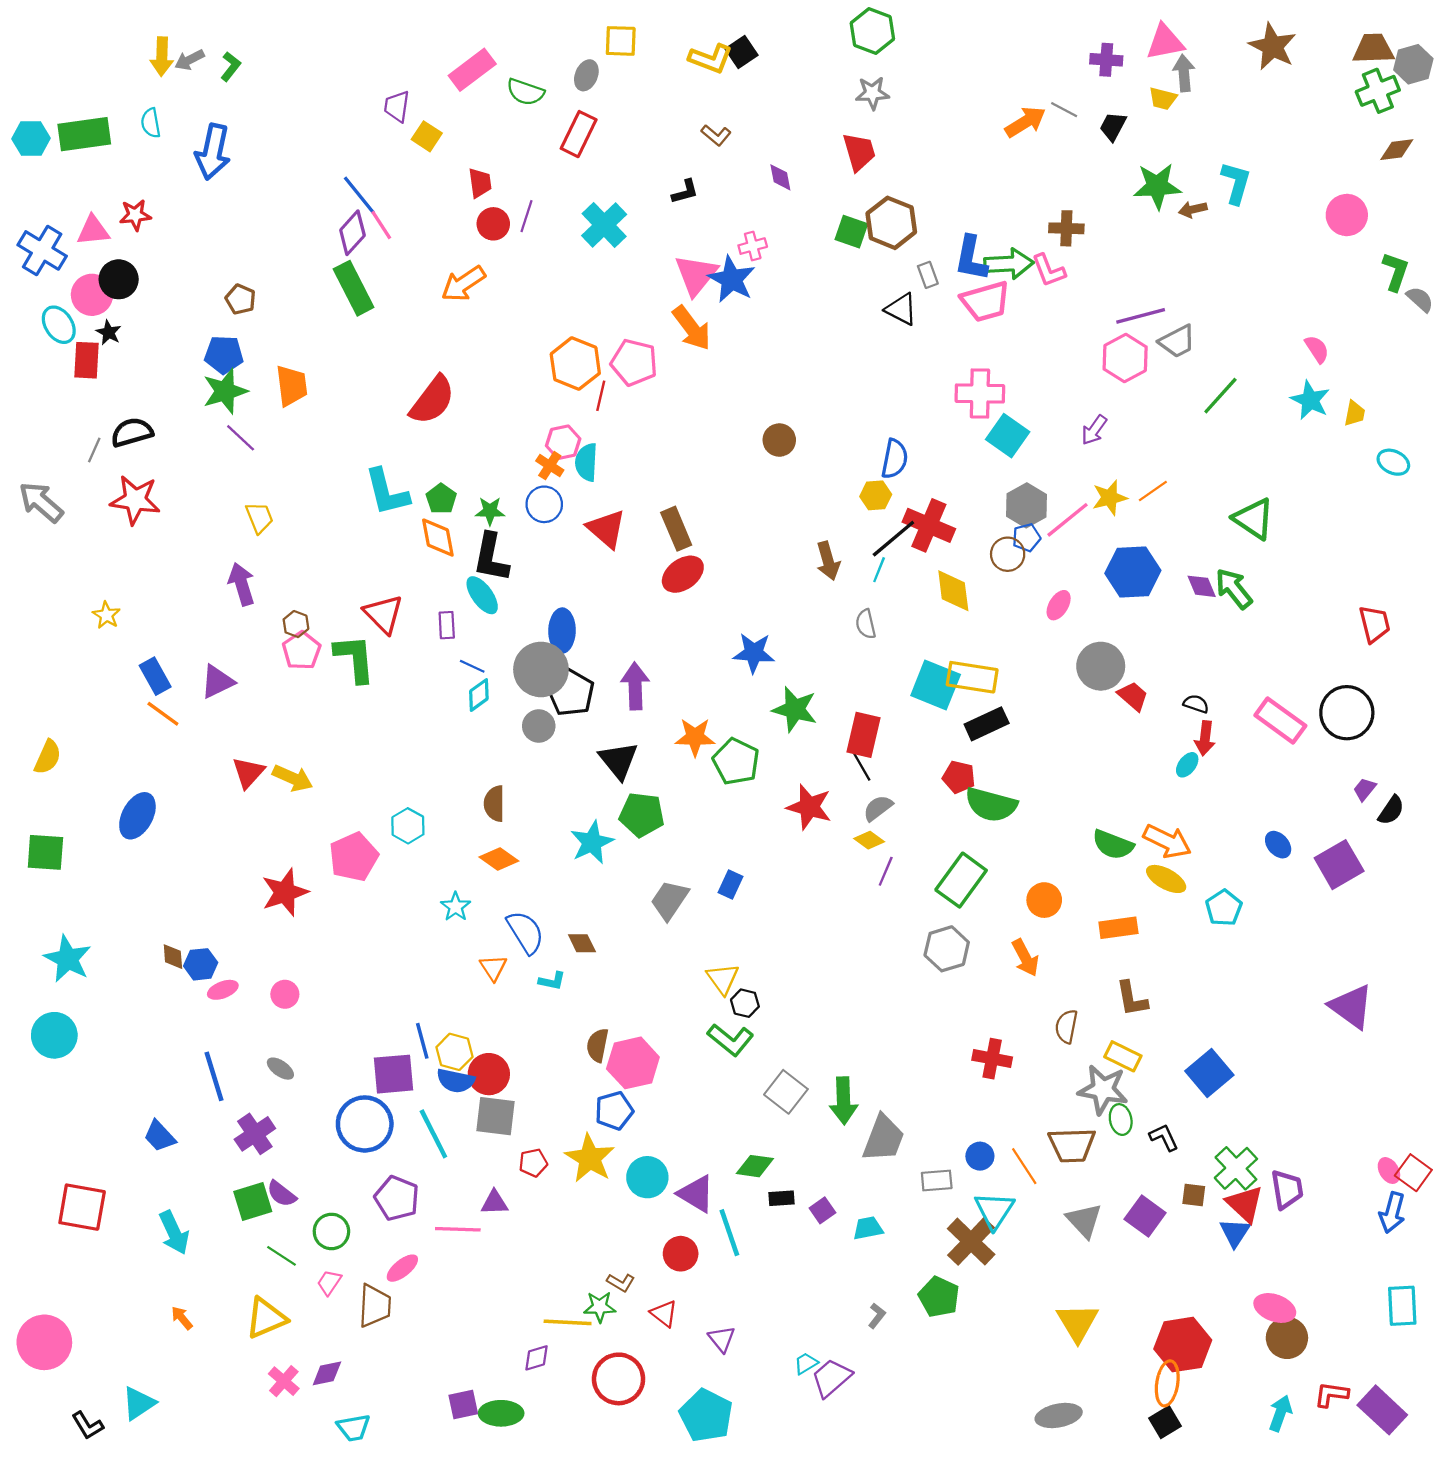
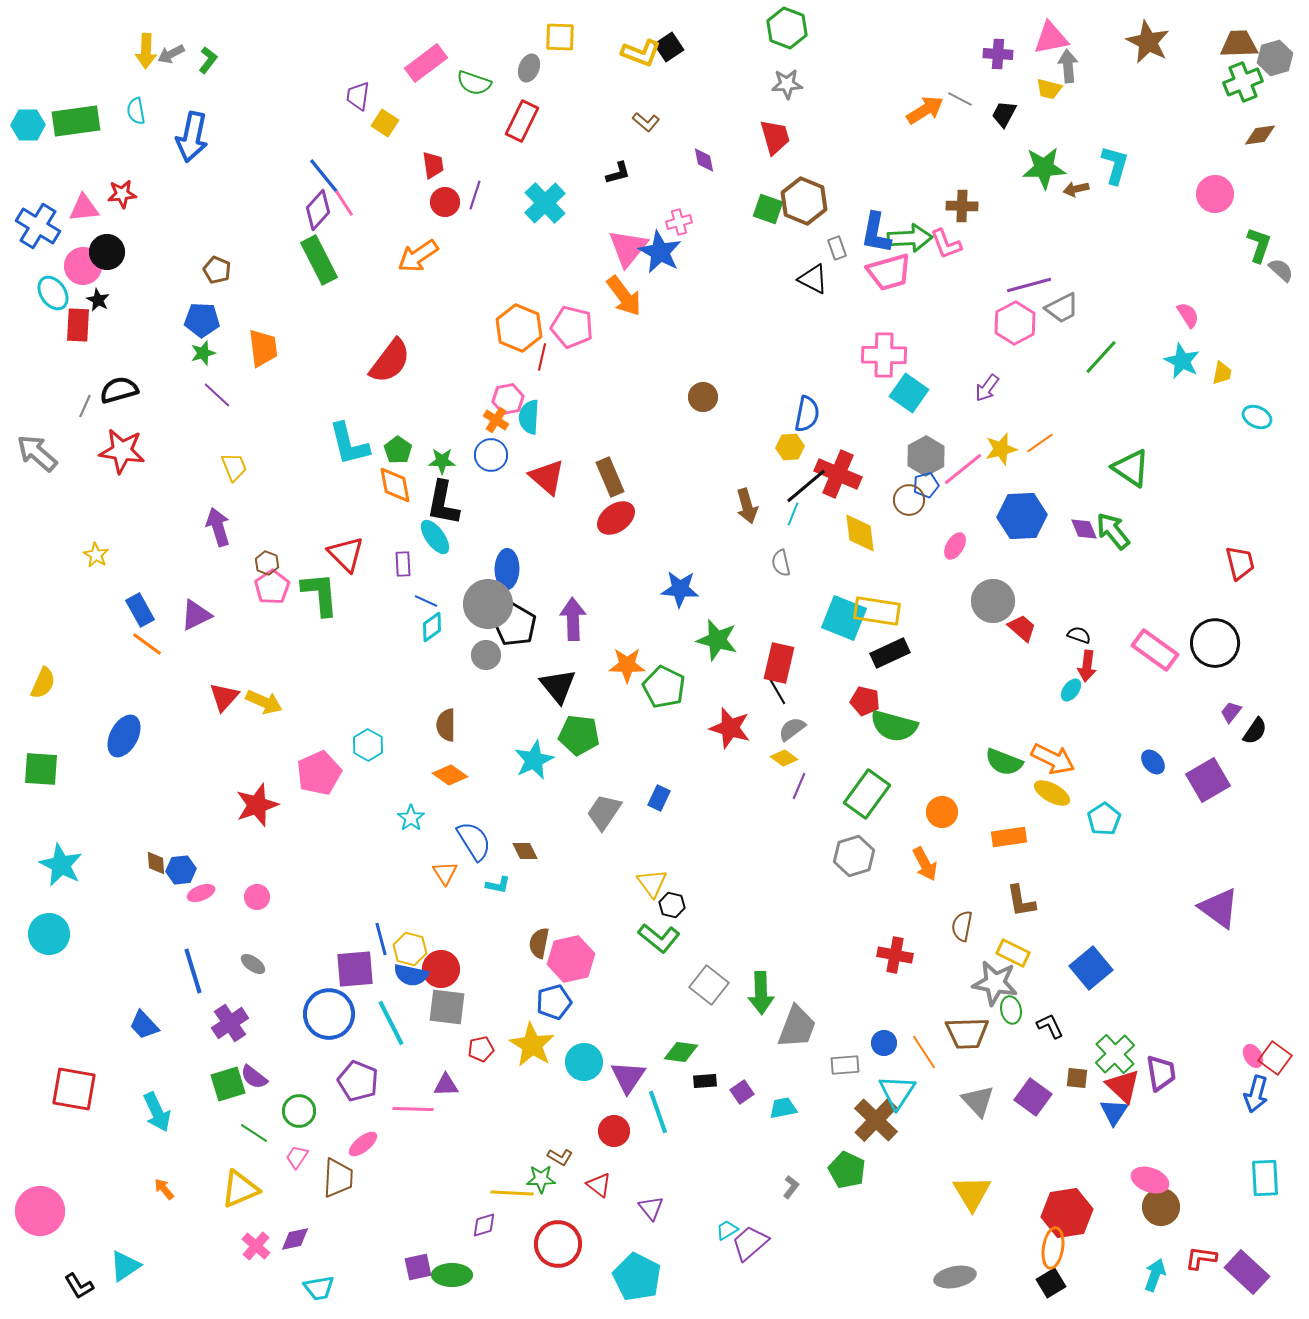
green star: (225, 391) -> (203, 353), size x0.6
purple triangle: (696, 1194) -> (628, 1077), turned 33

